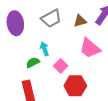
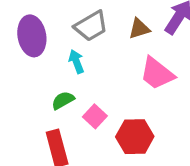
cyan arrow: (45, 49) -> (76, 61), moved
pink square: (61, 66) -> (95, 116), moved

